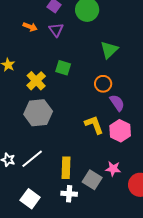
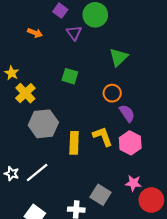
purple triangle: (56, 30) -> (74, 33), moved
yellow cross: (36, 81) -> (25, 93), moved
yellow rectangle: (66, 168) -> (74, 143), moved
pink star: (113, 169) -> (133, 183), moved

